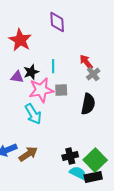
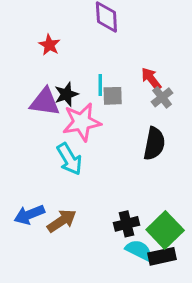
red star: (20, 40) -> (49, 45), size x0.6
purple triangle: (17, 77) -> (45, 102), size x1.5
gray square: (61, 90) -> (113, 96), moved

